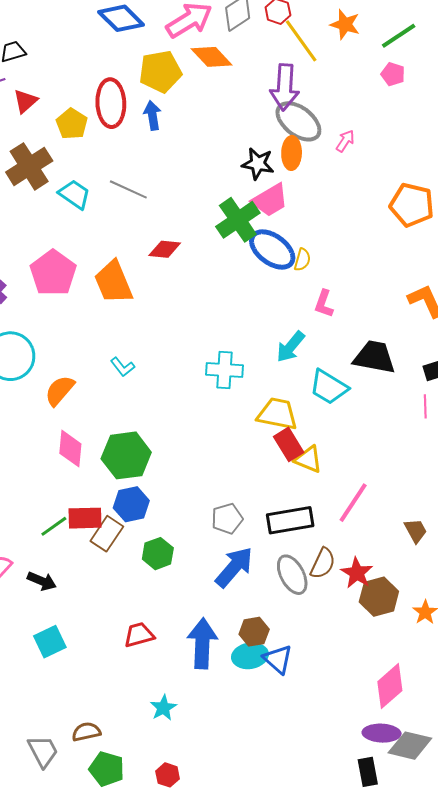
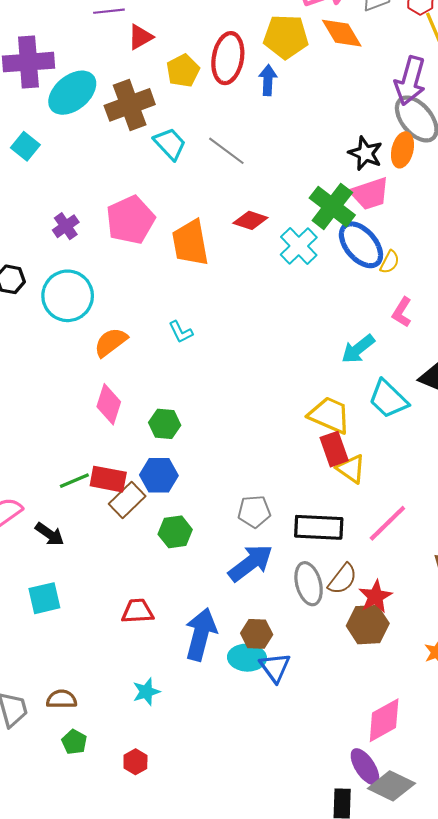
green cross: (238, 220) -> (332, 207), turned -30
cyan cross: (224, 370) -> (299, 246), moved, turned 30
green hexagon: (126, 455) -> (165, 424), size x0.6
brown hexagon: (379, 597) -> (368, 625), moved
purple ellipse: (382, 733) -> (365, 767), turned 42
green pentagon: (107, 769) -> (74, 742), size x0.7

